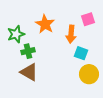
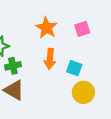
orange star: (45, 24) -> (46, 28), moved
orange arrow: (71, 34) -> (50, 59), moved

